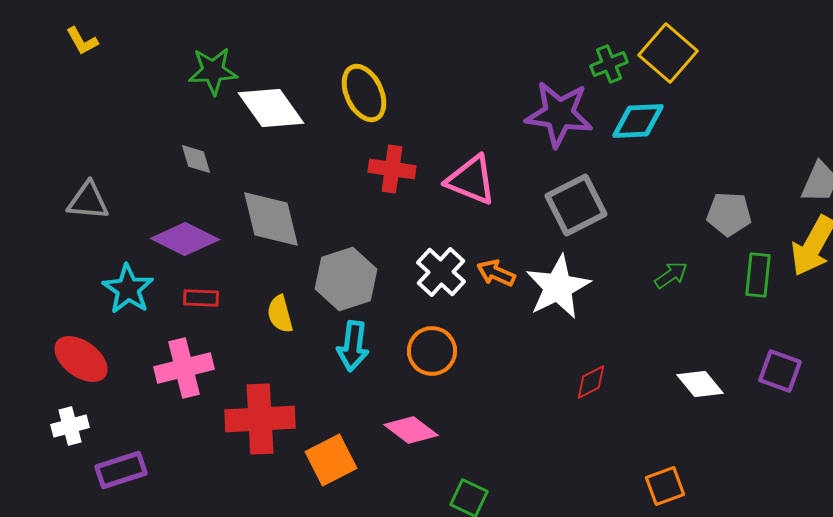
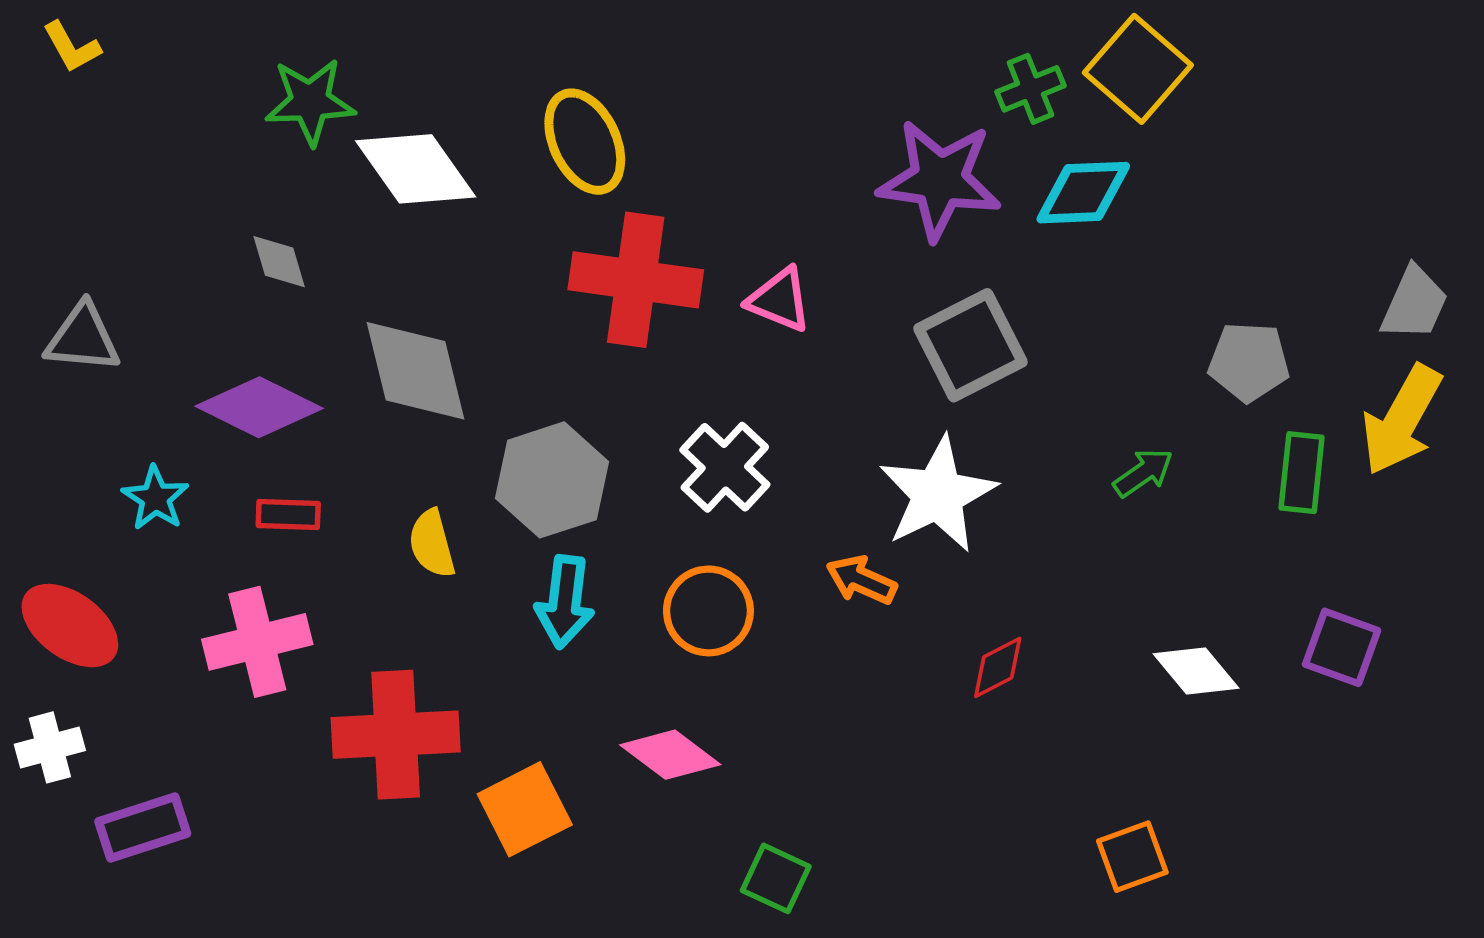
red cross: (392, 169) -> (636, 280), size x1.5
pink triangle: (471, 180) -> (779, 300), size x0.7
orange arrow: (496, 273) -> (861, 580), moved
cyan star: (128, 289) -> (155, 498), size x0.7

